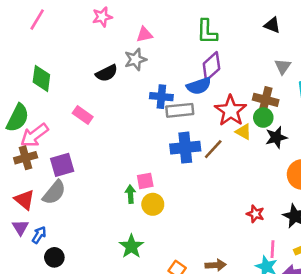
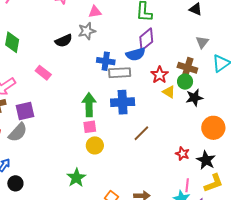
red star: (231, 111) -> (160, 75), size x0.7
brown line: (213, 149) -> (141, 133), moved
green arrow: (130, 194) -> (89, 105), moved, size x1.6
red star: (255, 214) -> (182, 154), moved

